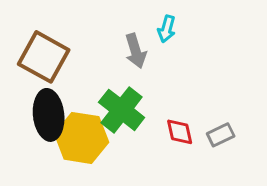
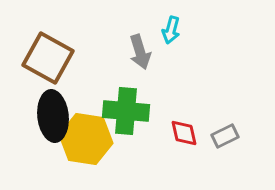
green cross: (122, 110) -> (126, 111), turned -33

